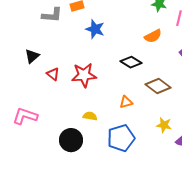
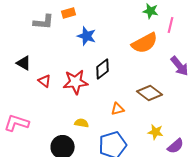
orange semicircle: (153, 36) -> (145, 43), size x1.5
black triangle: (32, 56) -> (24, 63), turned -49
black diamond: (131, 62) -> (103, 69), moved, turned -70

